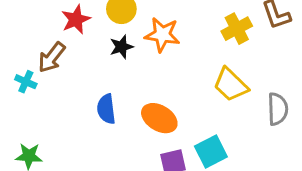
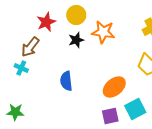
cyan cross: (26, 82) -> (21, 68), moved
orange ellipse: (159, 118) -> (114, 87), moved, turned -70

